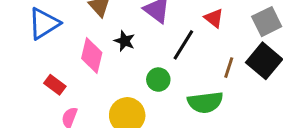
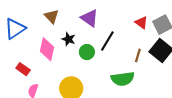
red triangle: (214, 18) -> (141, 23), moved
green circle: (158, 80) -> (87, 52), moved

